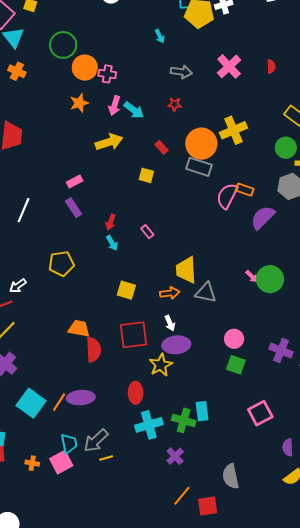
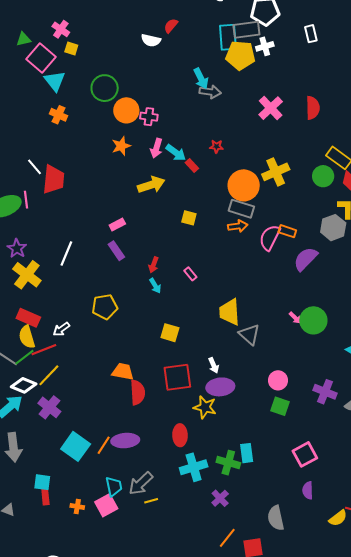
cyan arrow: (160, 36) -> (201, 78), size x1.5
red semicircle: (271, 67) -> (313, 108), size x1.6
gray arrow: (181, 72) -> (210, 92), moved
red rectangle: (162, 147) -> (192, 165), moved
green circle: (286, 148) -> (323, 176), moved
orange arrow: (170, 293) -> (238, 226), moved
gray triangle: (206, 293) -> (249, 334), turned 30
yellow star: (161, 365) -> (205, 407), turned -30
purple semicircle: (288, 447) -> (308, 490), moved

